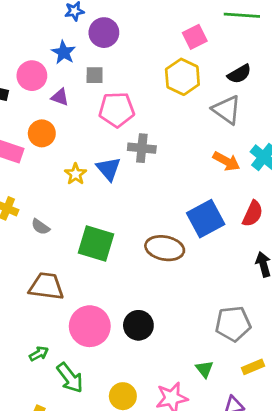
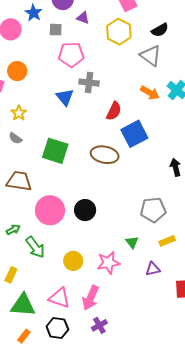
purple triangle: (60, 97) -> (83, 18), moved
yellow star: (76, 174) -> (19, 113), moved
red semicircle: (253, 214) -> (114, 111), moved

